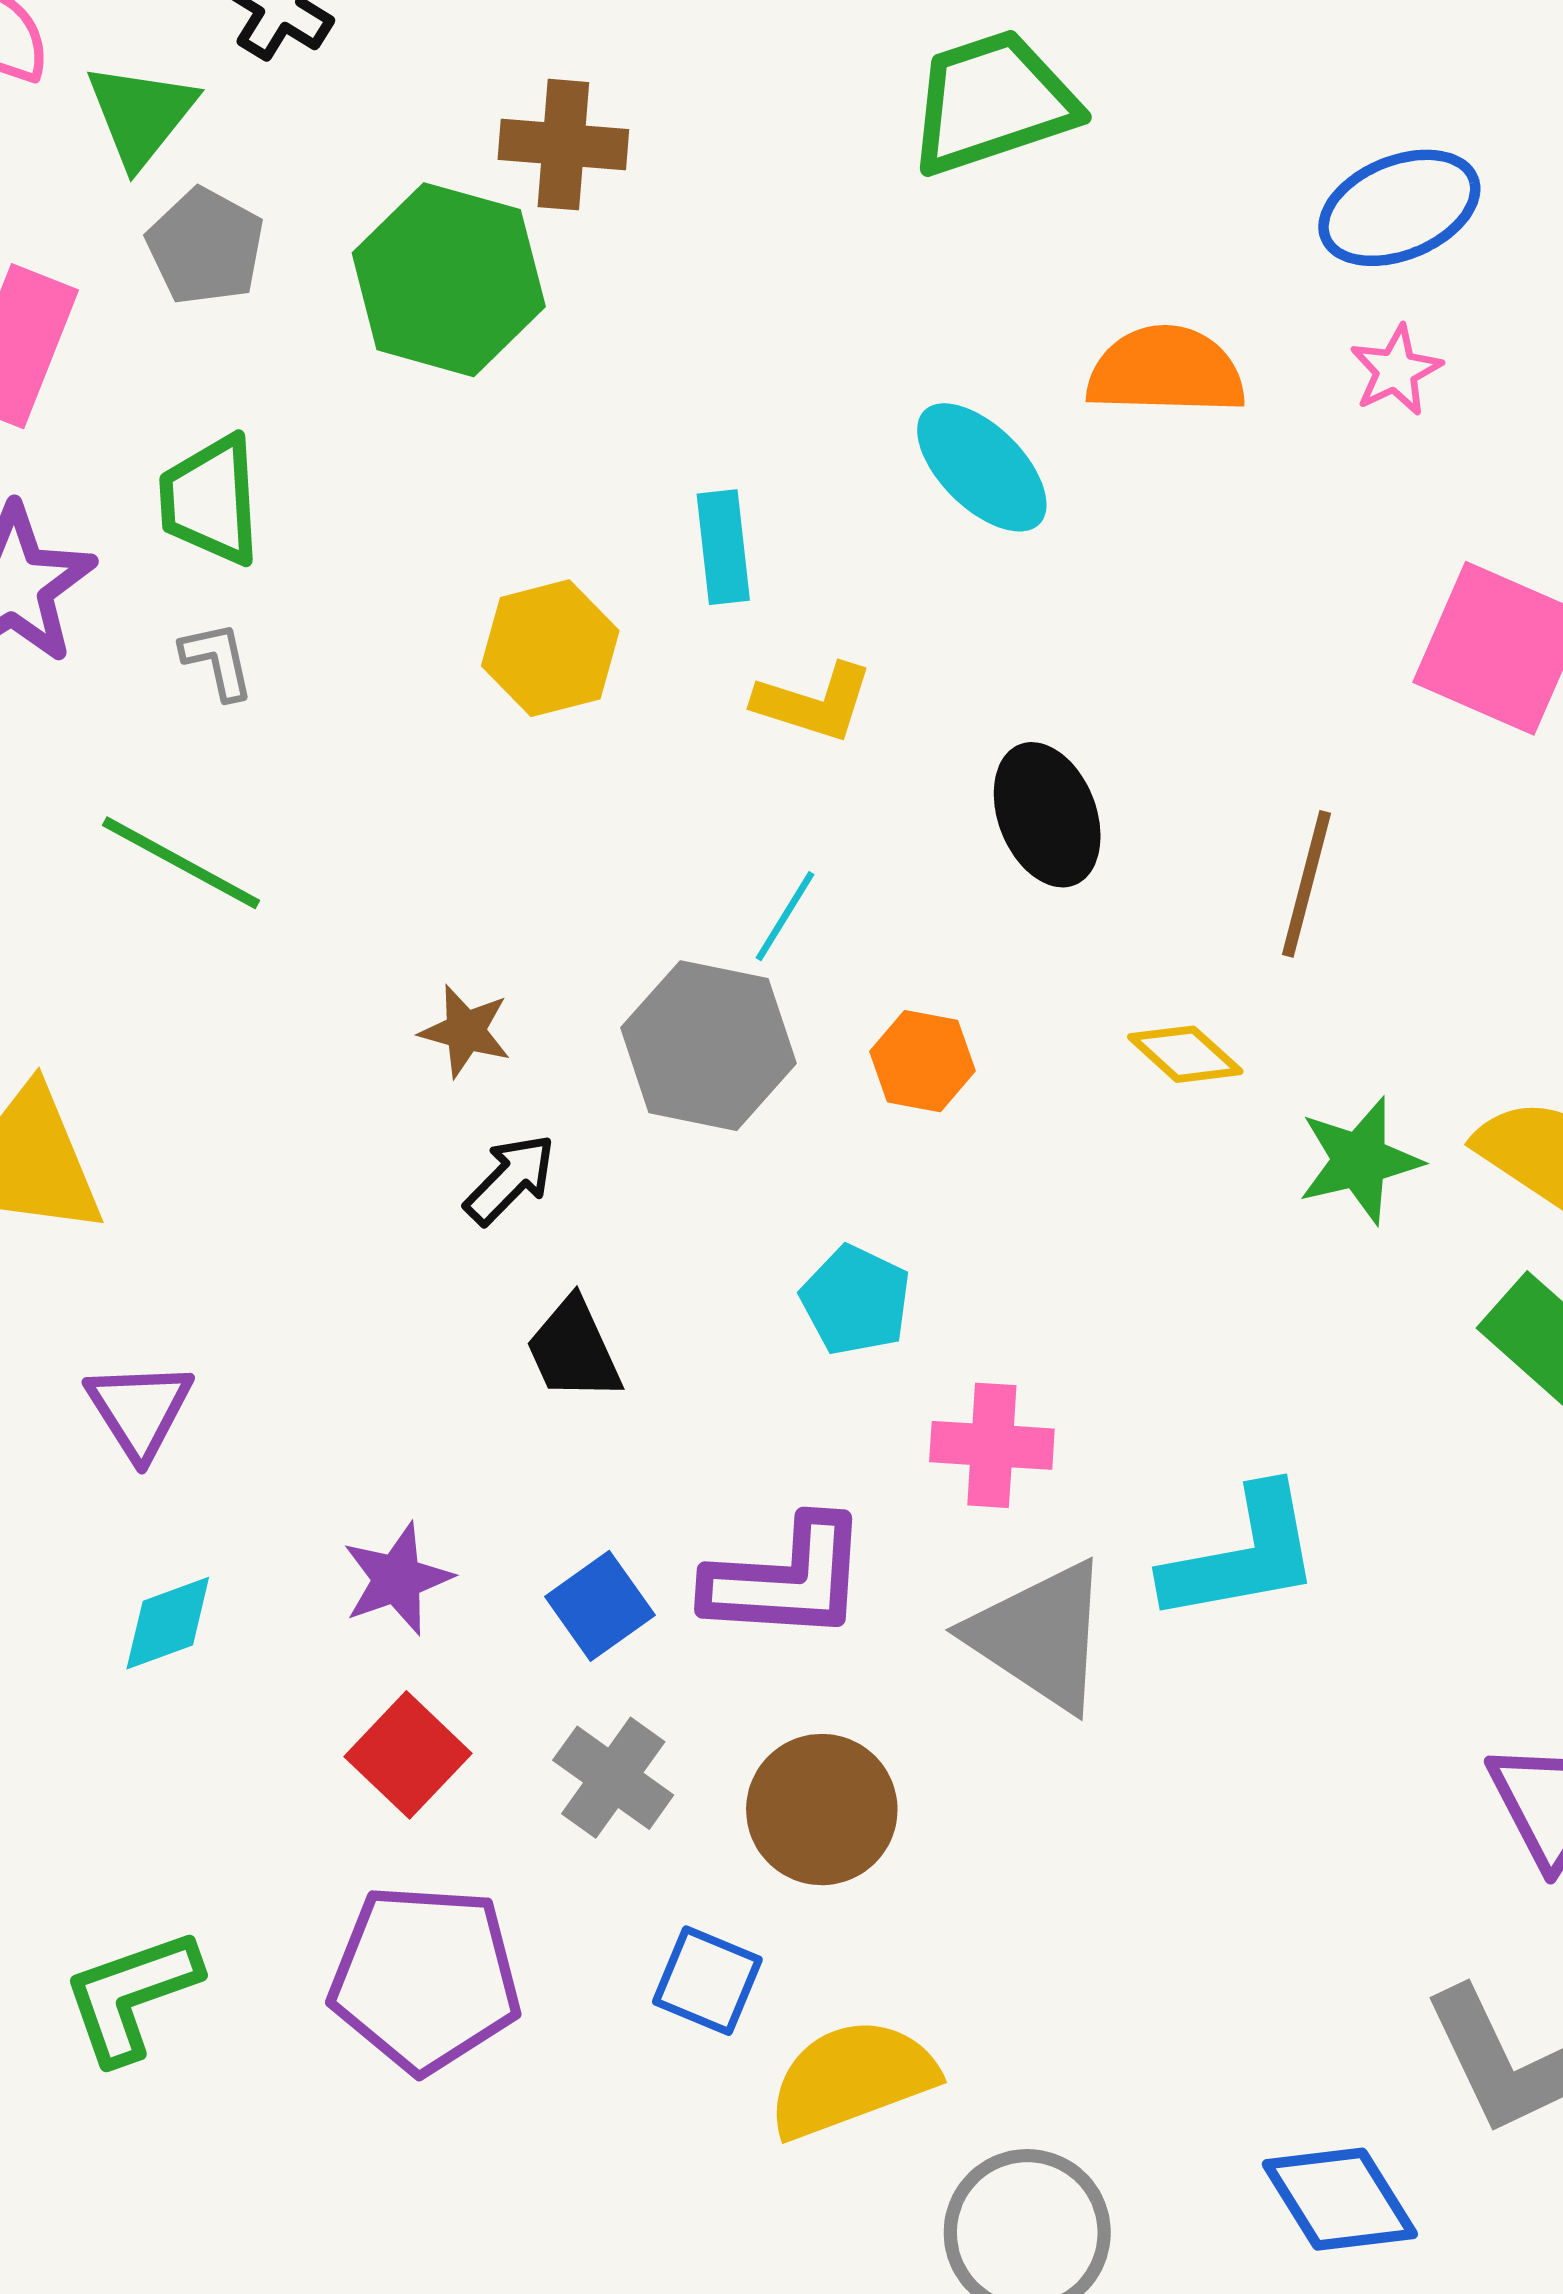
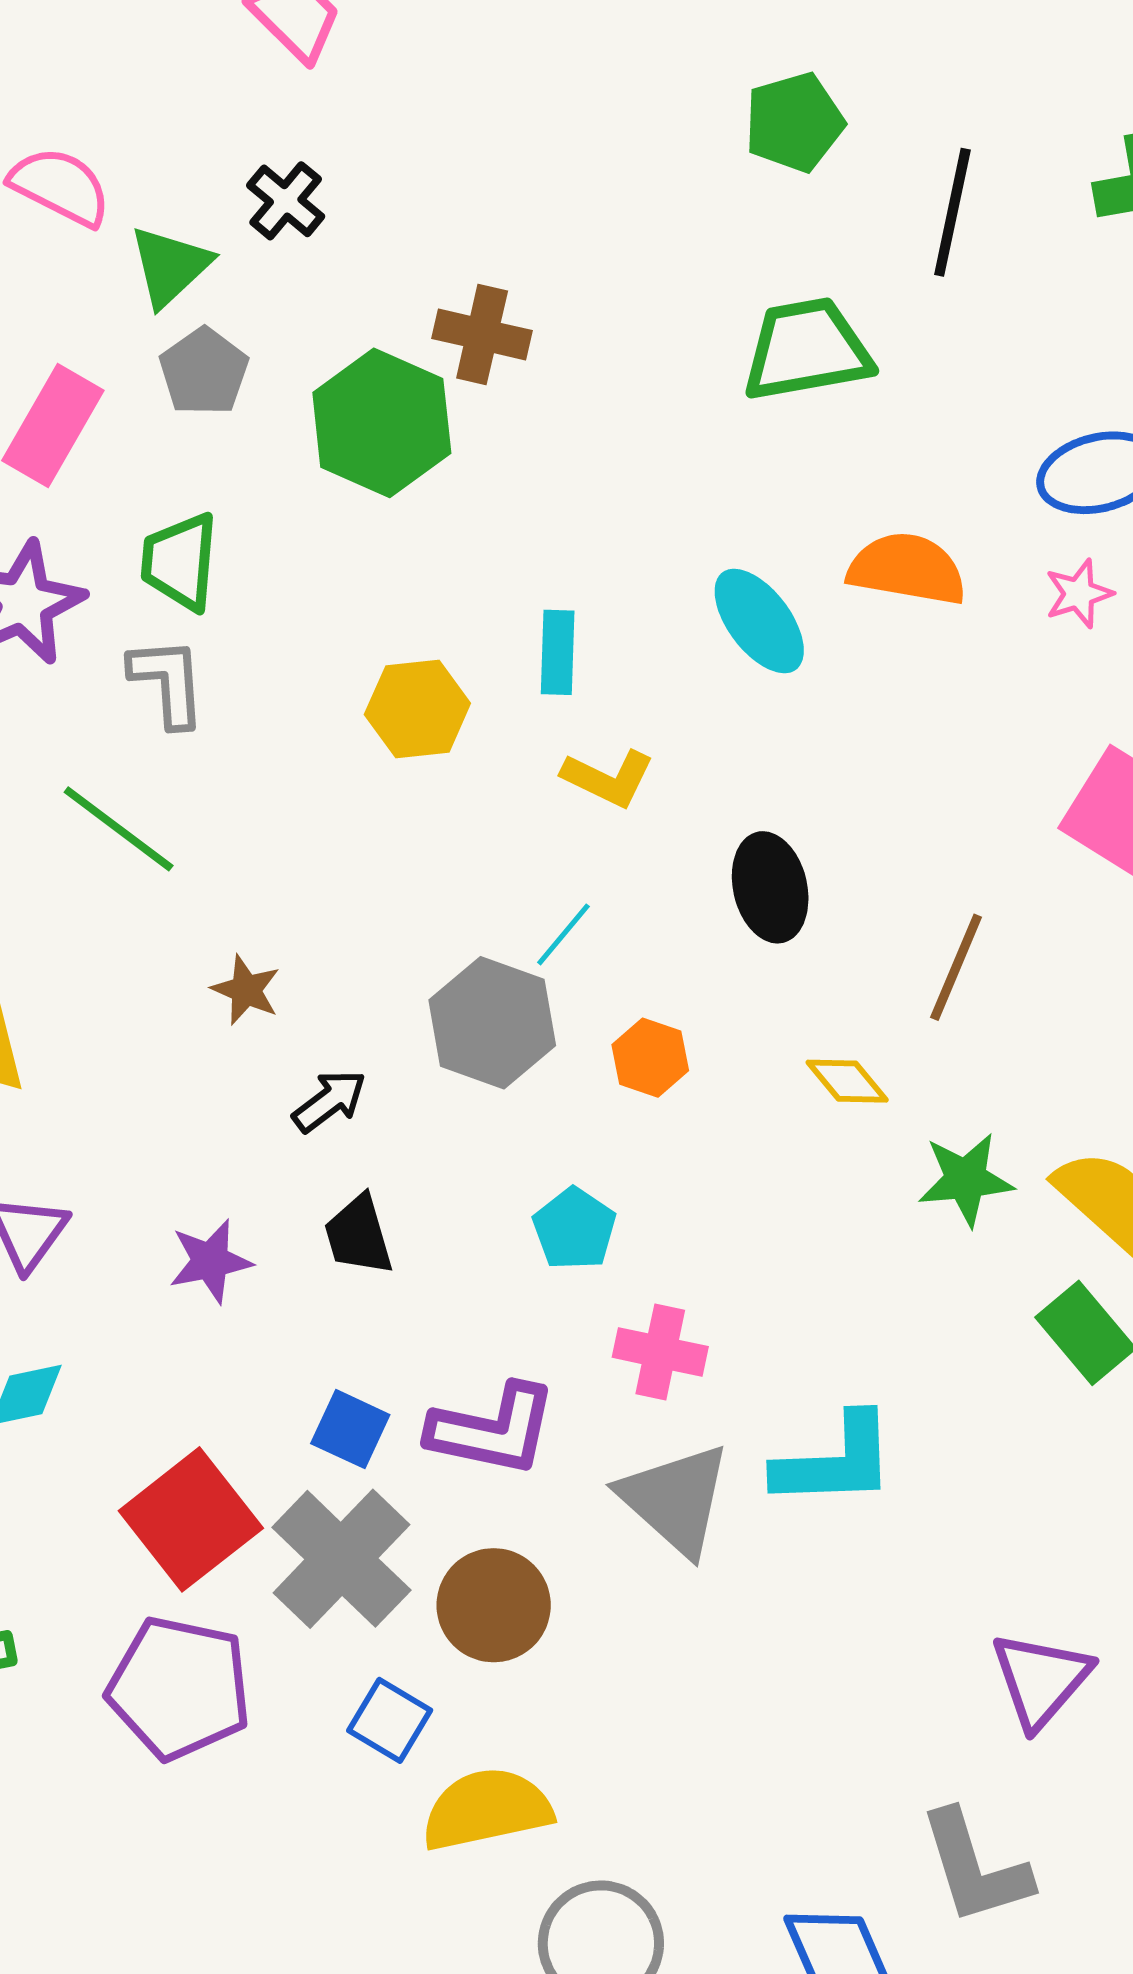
gray L-shape: (217, 661) -> (168, 682), size x1.5
brown star: (465, 1031) -> (246, 990), moved
purple star: (397, 1579) -> (210, 1261), moved
blue square: (600, 1606) -> (350, 1429), turned -38
red square: (408, 1755) -> (191, 1519), size x1.5
gray cross: (613, 1778) -> (341, 1559), size x1.6

